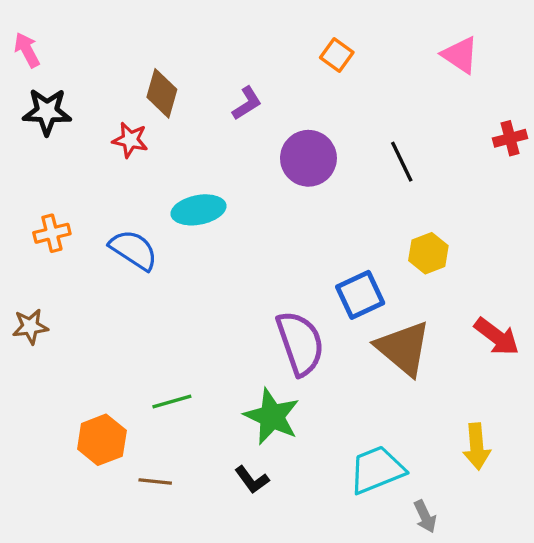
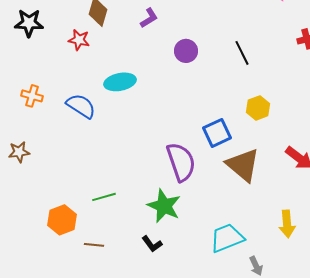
purple circle: (308, 158) -> (186, 51), size x0.7
orange cross: (52, 233) -> (32, 96), turned 30

